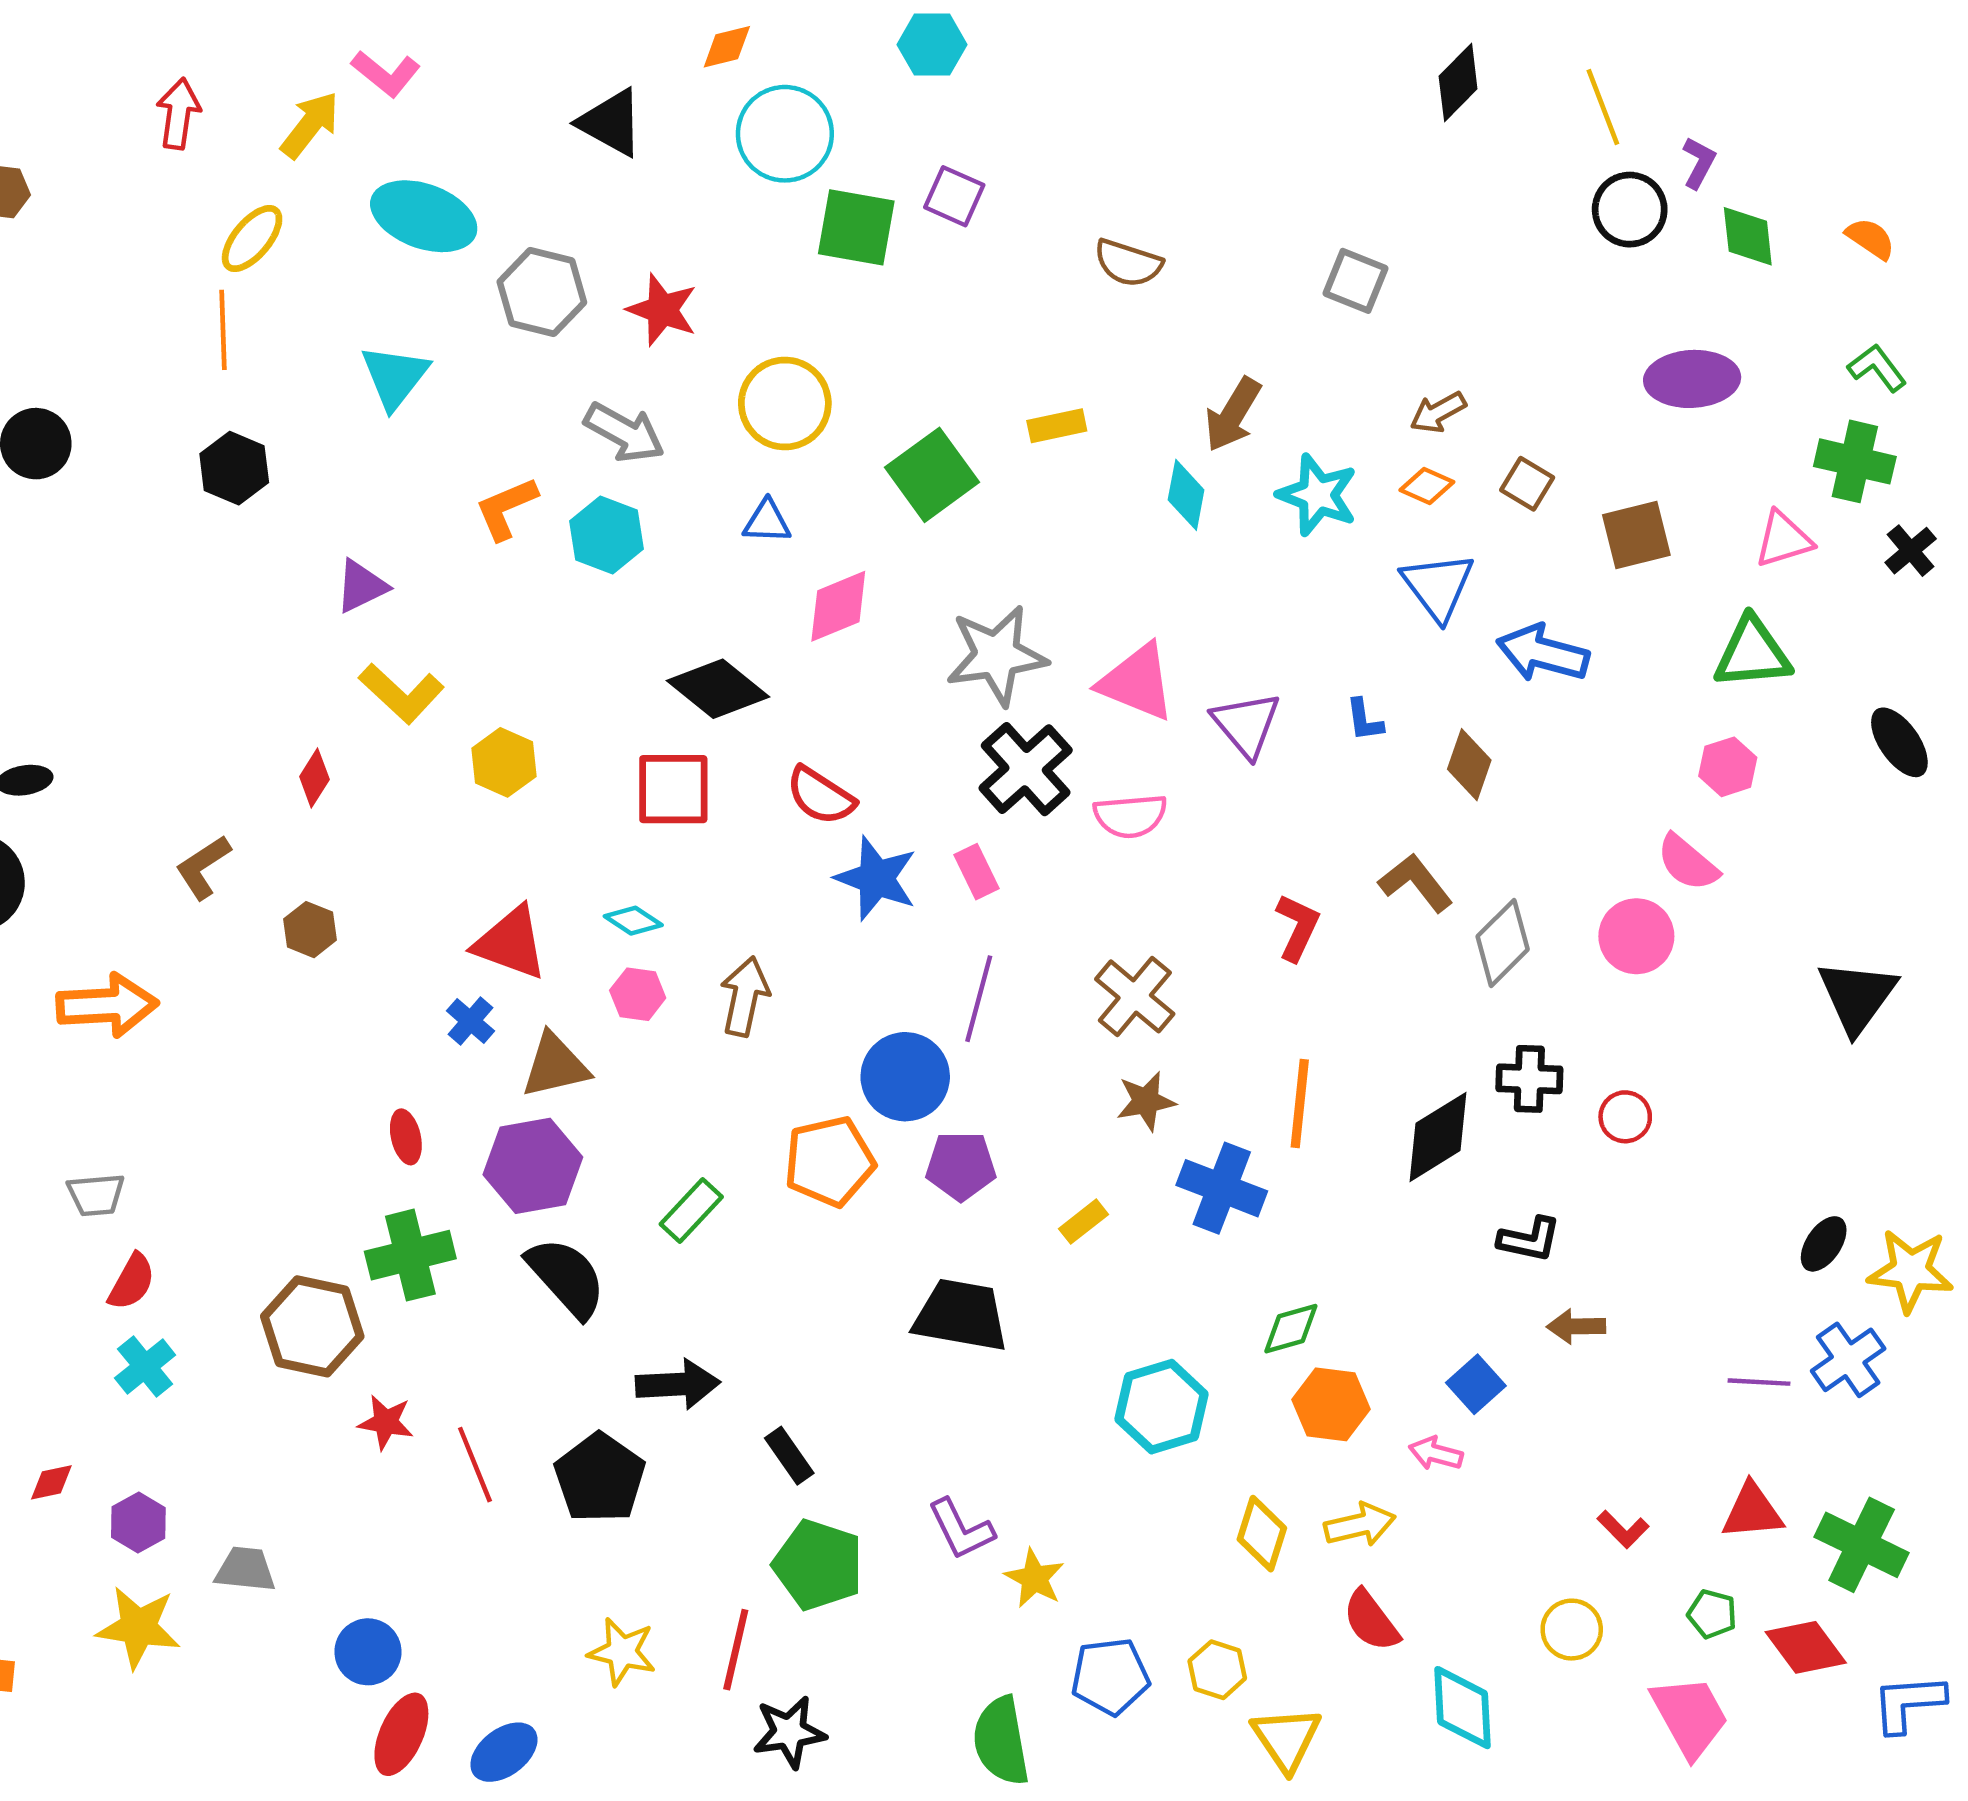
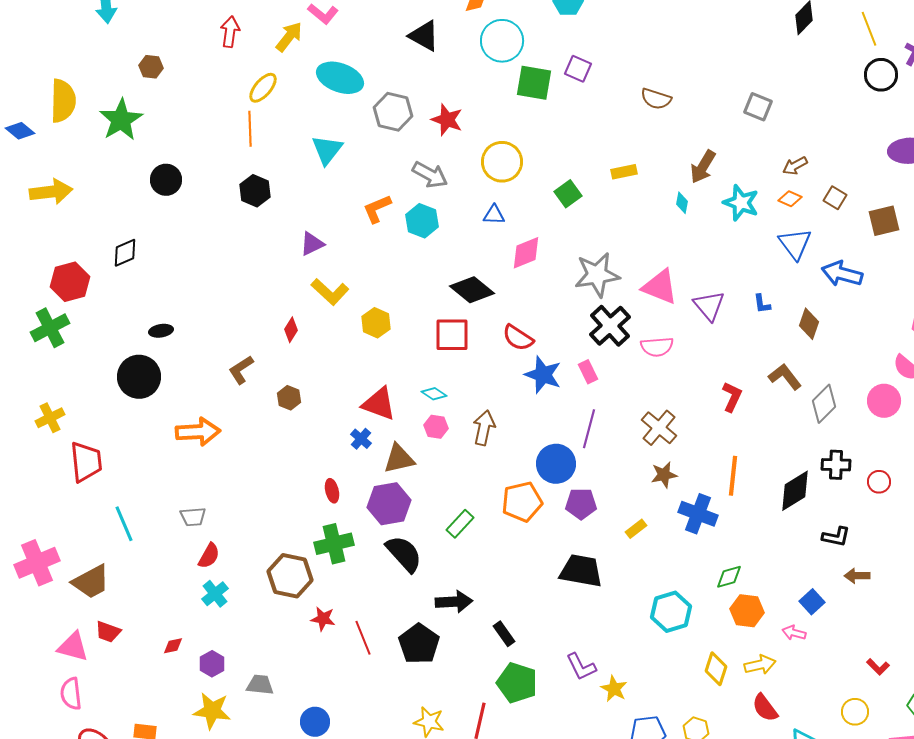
green square: (932, 475) -> (568, 194), size x0.7
cyan diamond: (1186, 495) -> (682, 203), size x0.7

